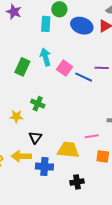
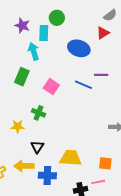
purple star: (14, 12) -> (22, 26), moved
blue ellipse: (82, 26) -> (79, 48), moved
cyan arrow: (45, 57) -> (34, 51), moved
pink square: (64, 68) -> (51, 87), moved
pink line: (92, 136) -> (98, 182), moved

